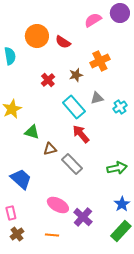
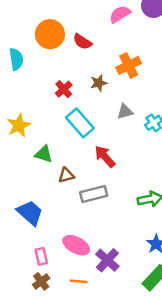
cyan rectangle: (74, 107) -> (80, 123), moved
gray rectangle: (72, 164) -> (94, 194), turned -60
pink rectangle: (11, 213) -> (41, 256), moved
brown cross: (17, 234) -> (41, 281), moved
orange line: (52, 235) -> (79, 281), moved

